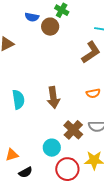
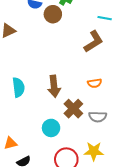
brown cross: (73, 130) -> (73, 109), moved
cyan circle: (52, 148) -> (51, 128), moved

